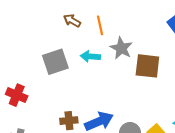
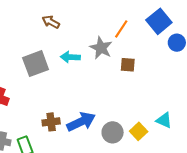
orange line: (100, 25) -> (121, 29), moved, turned 48
brown square: (147, 66) -> (128, 65), size x0.6

